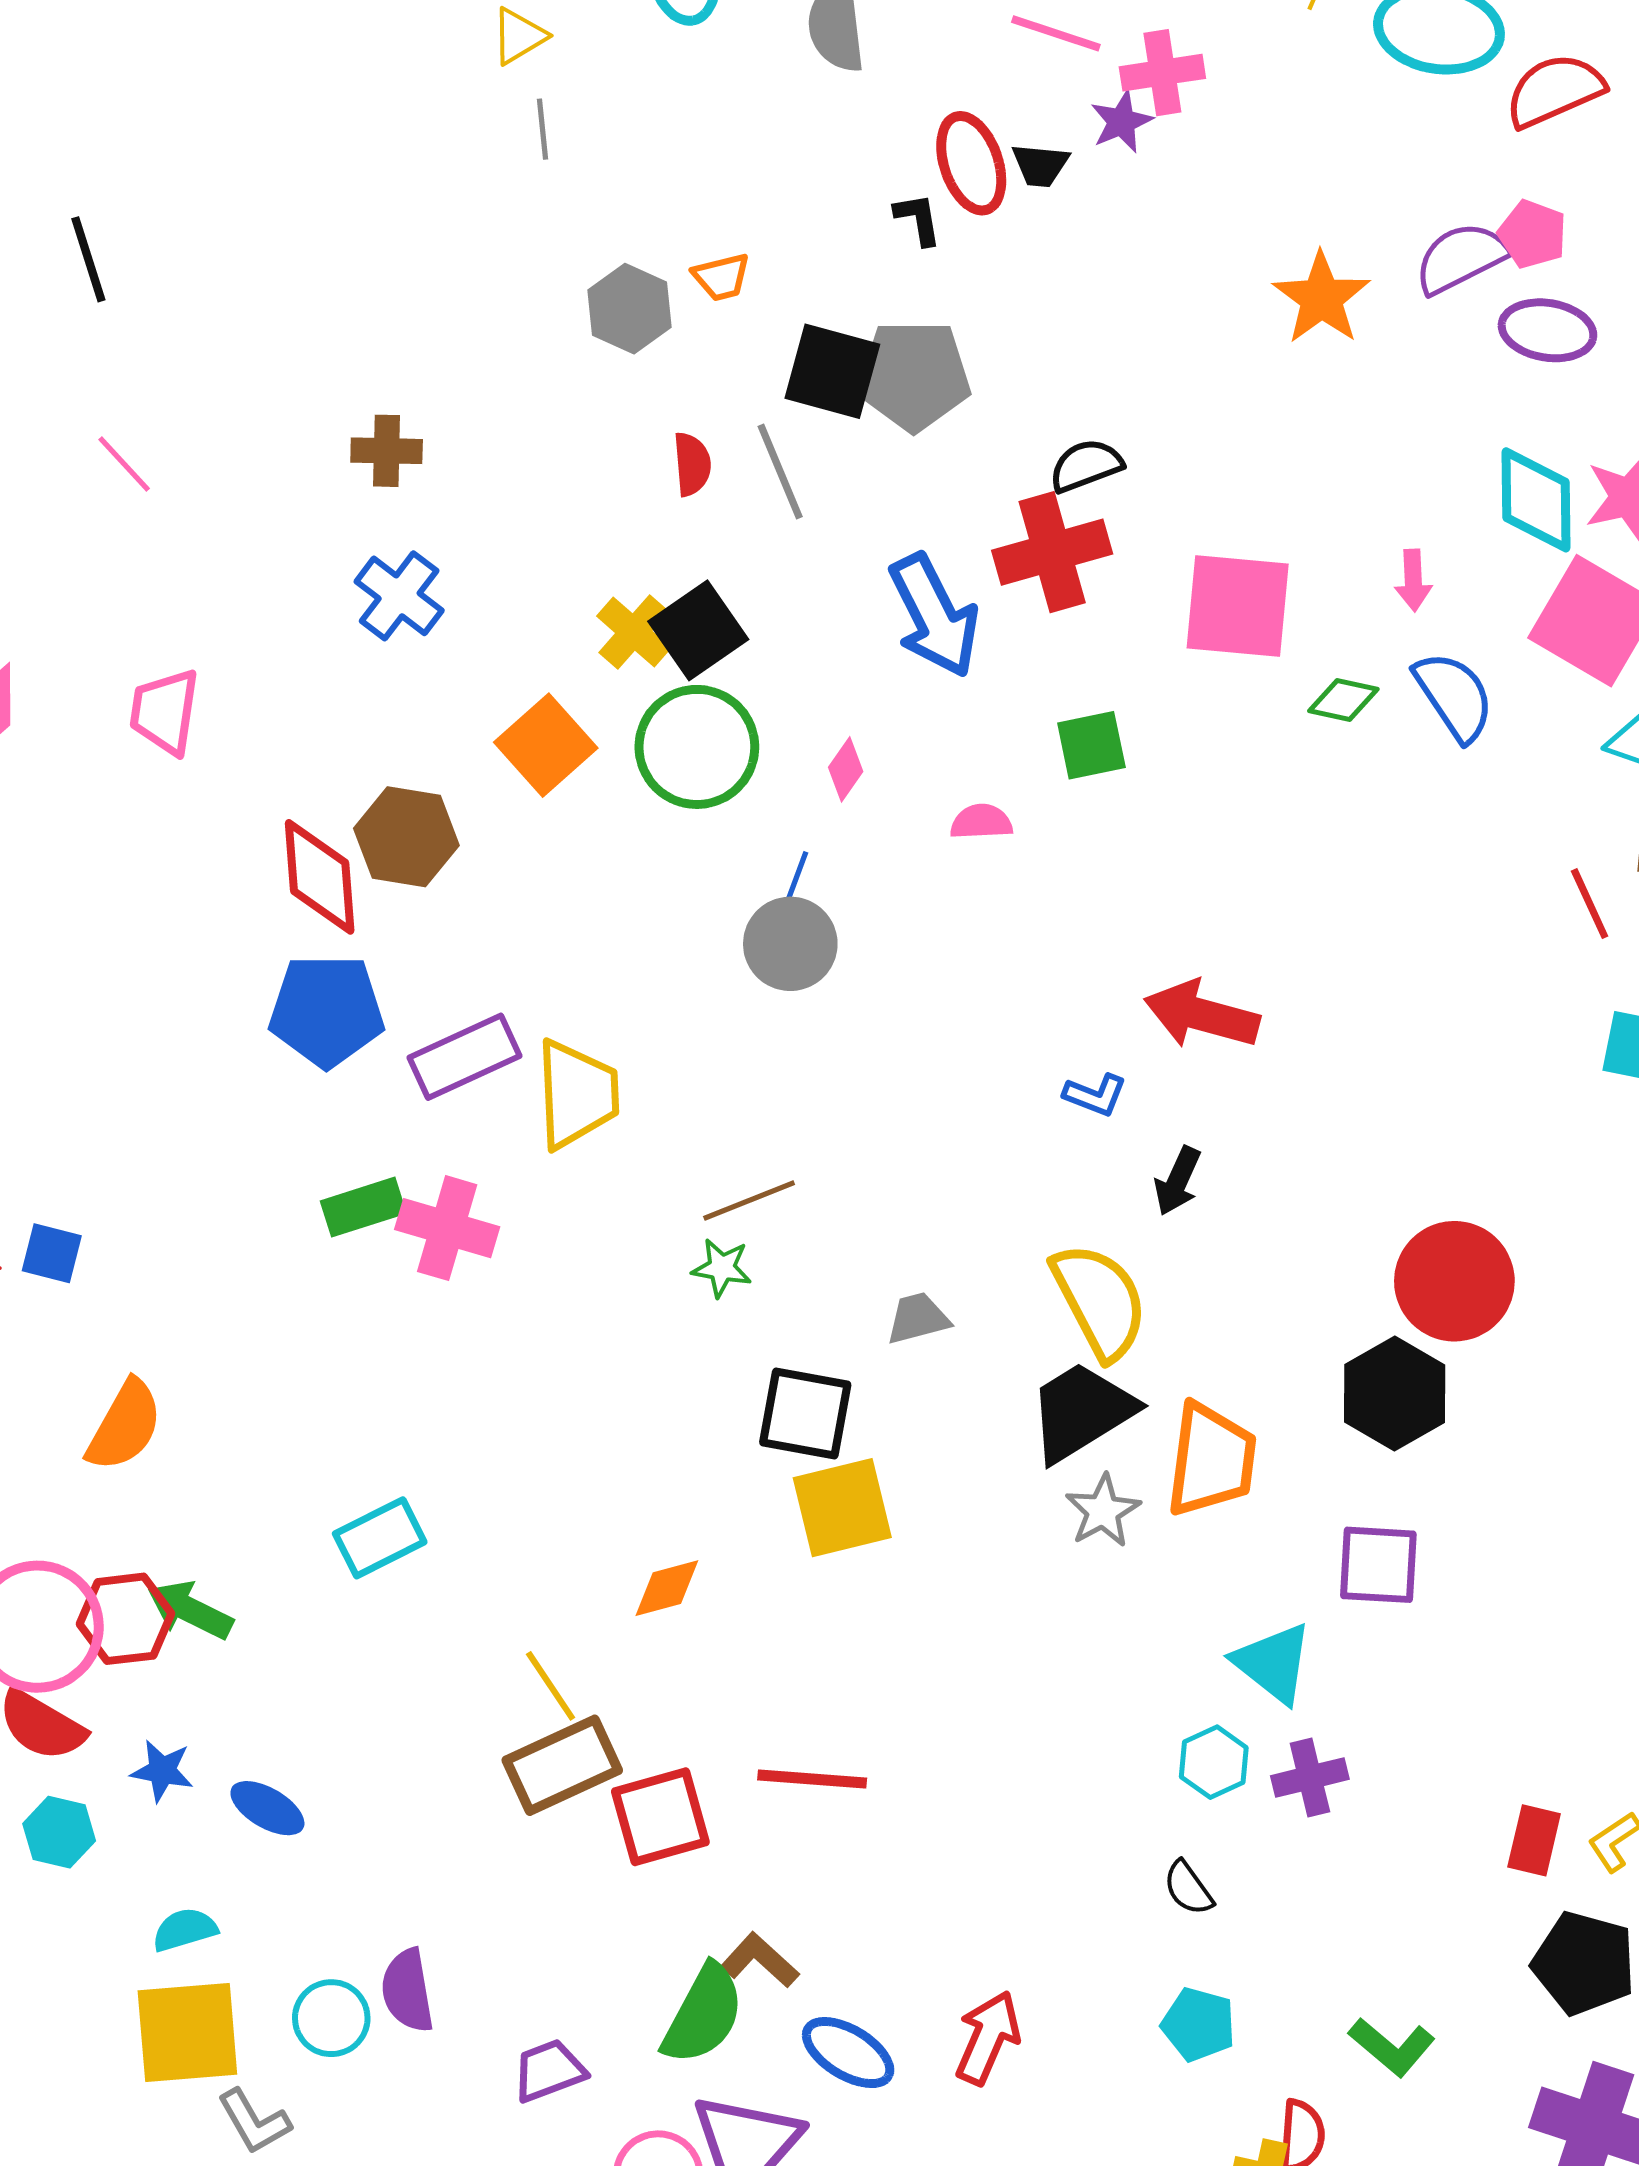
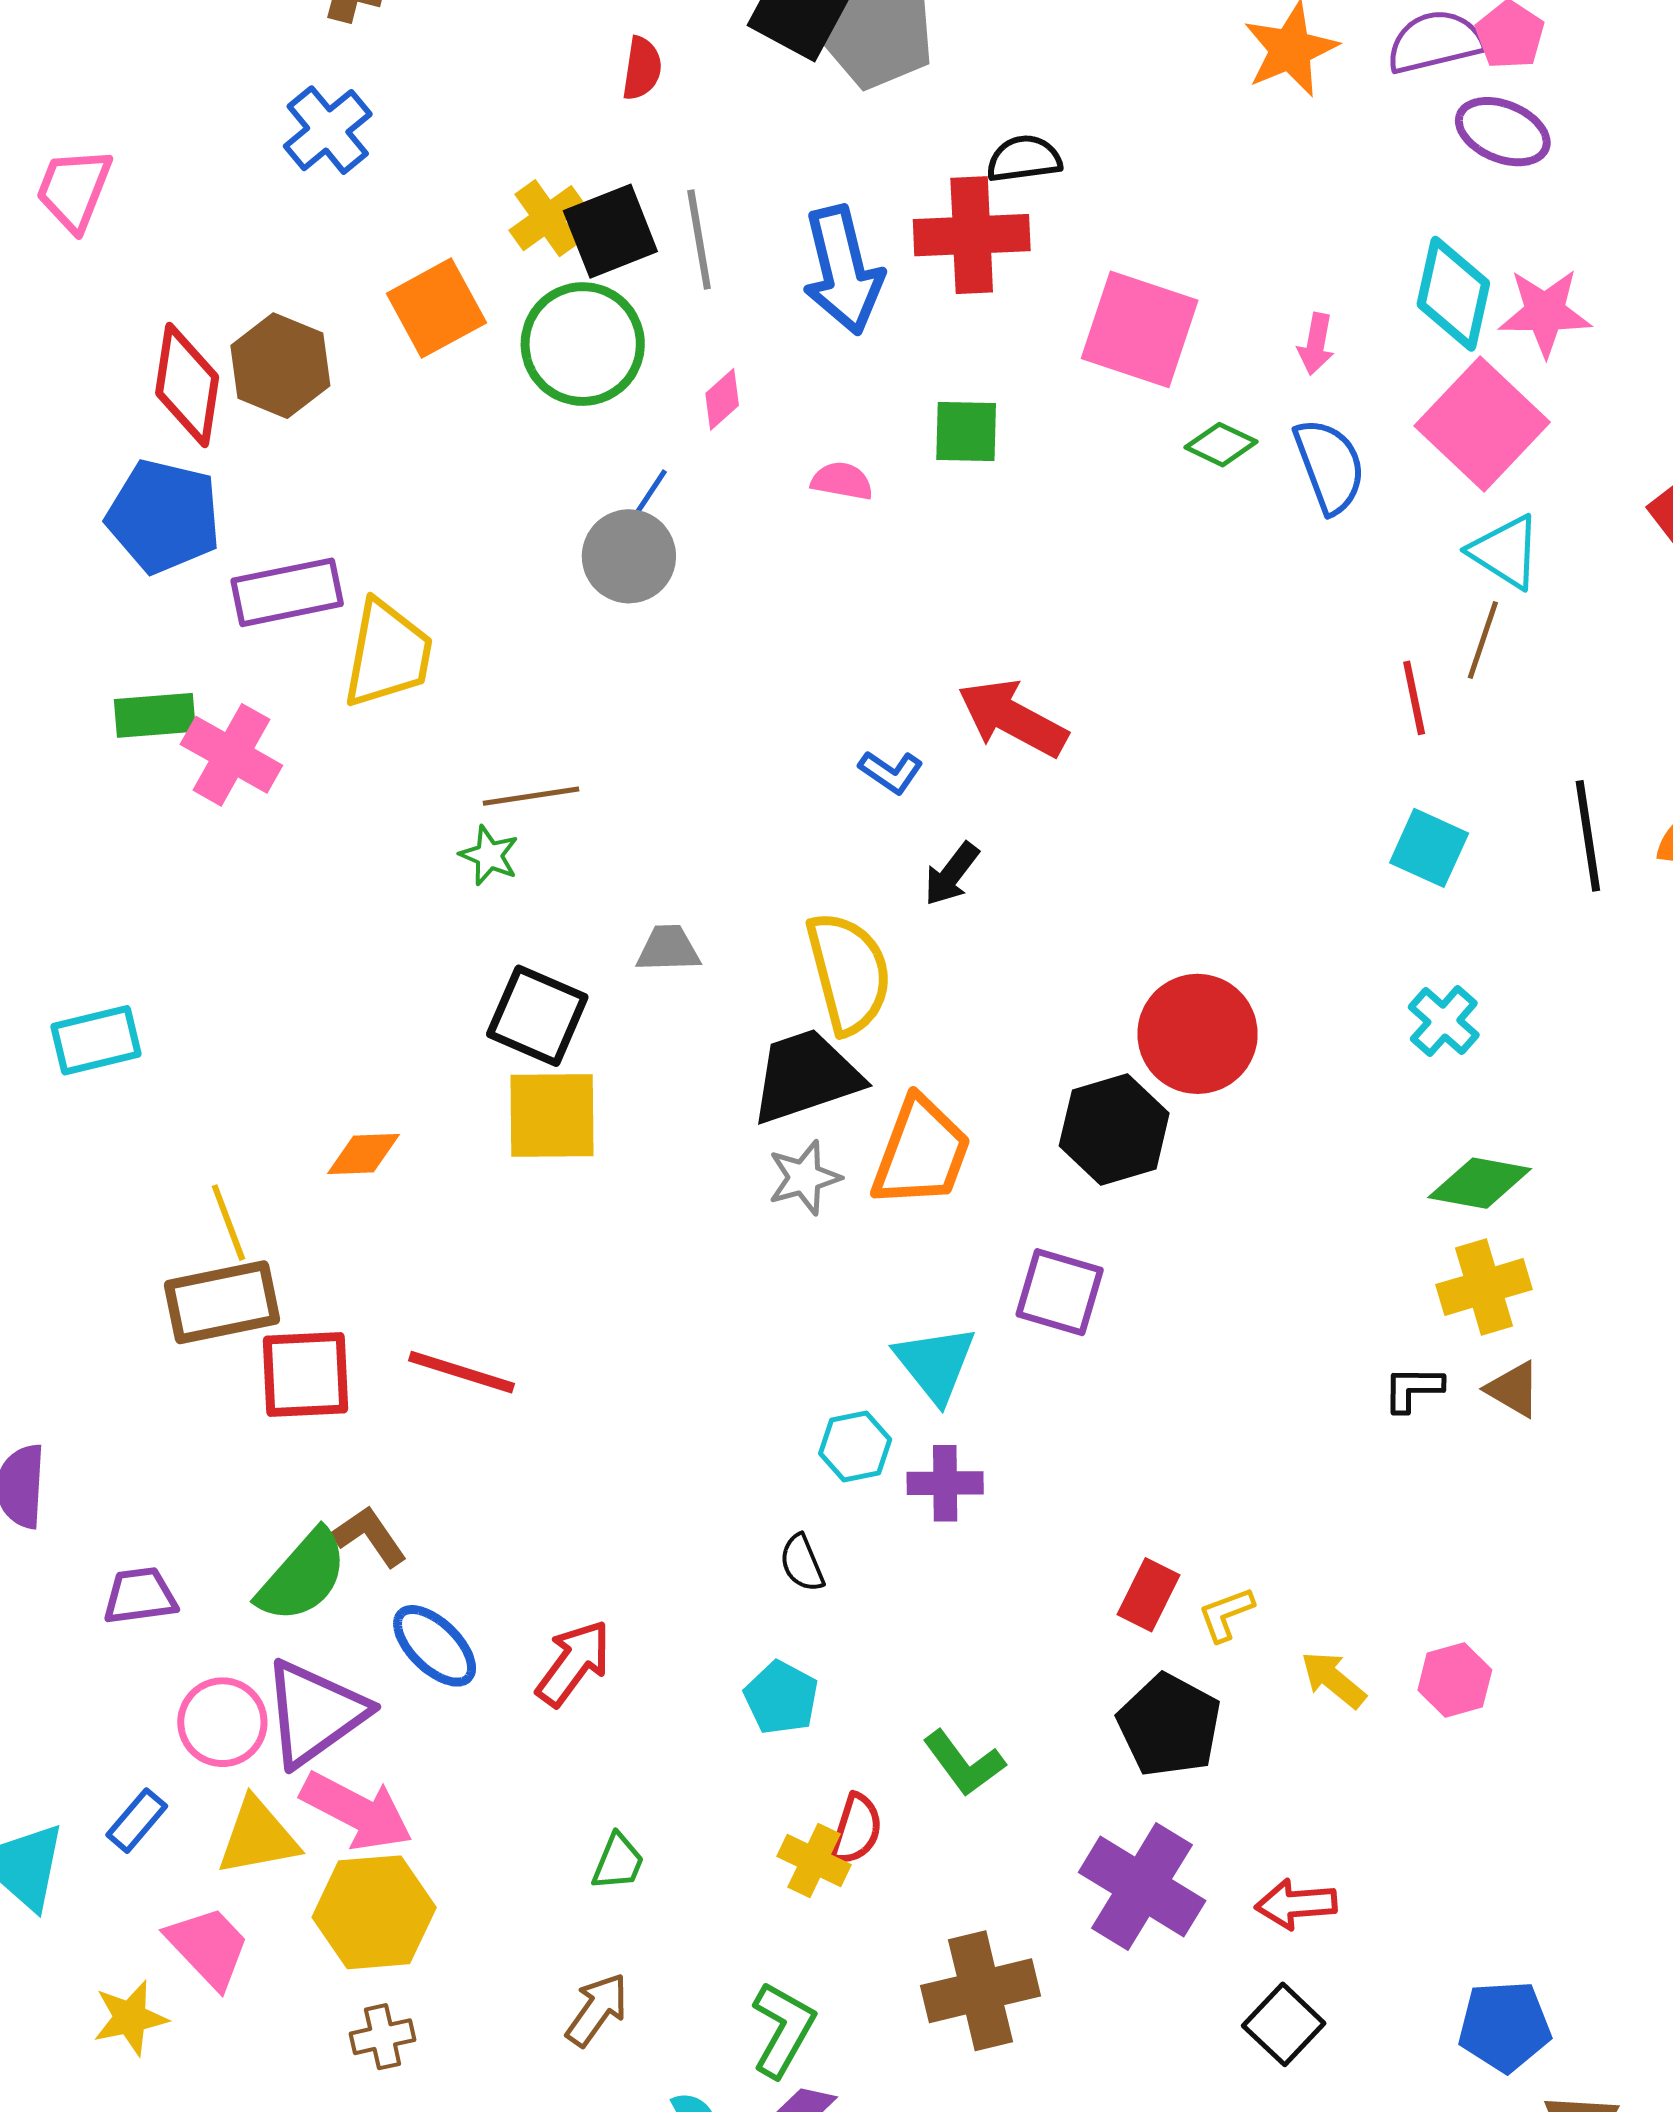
gray line: (780, 471) -> (699, 239), moved

